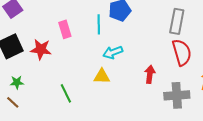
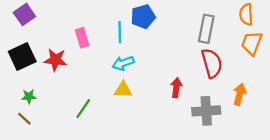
cyan arrow: (113, 52) -> (123, 63), moved
green line: (66, 93) -> (83, 109), turned 60

